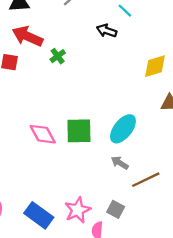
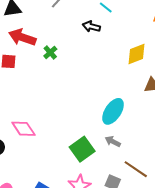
green square: (79, 131) -> (82, 149), moved, turned -30
pink diamond: (43, 134) -> (23, 129), moved
brown line: (146, 180) -> (136, 169), moved, turned 65

